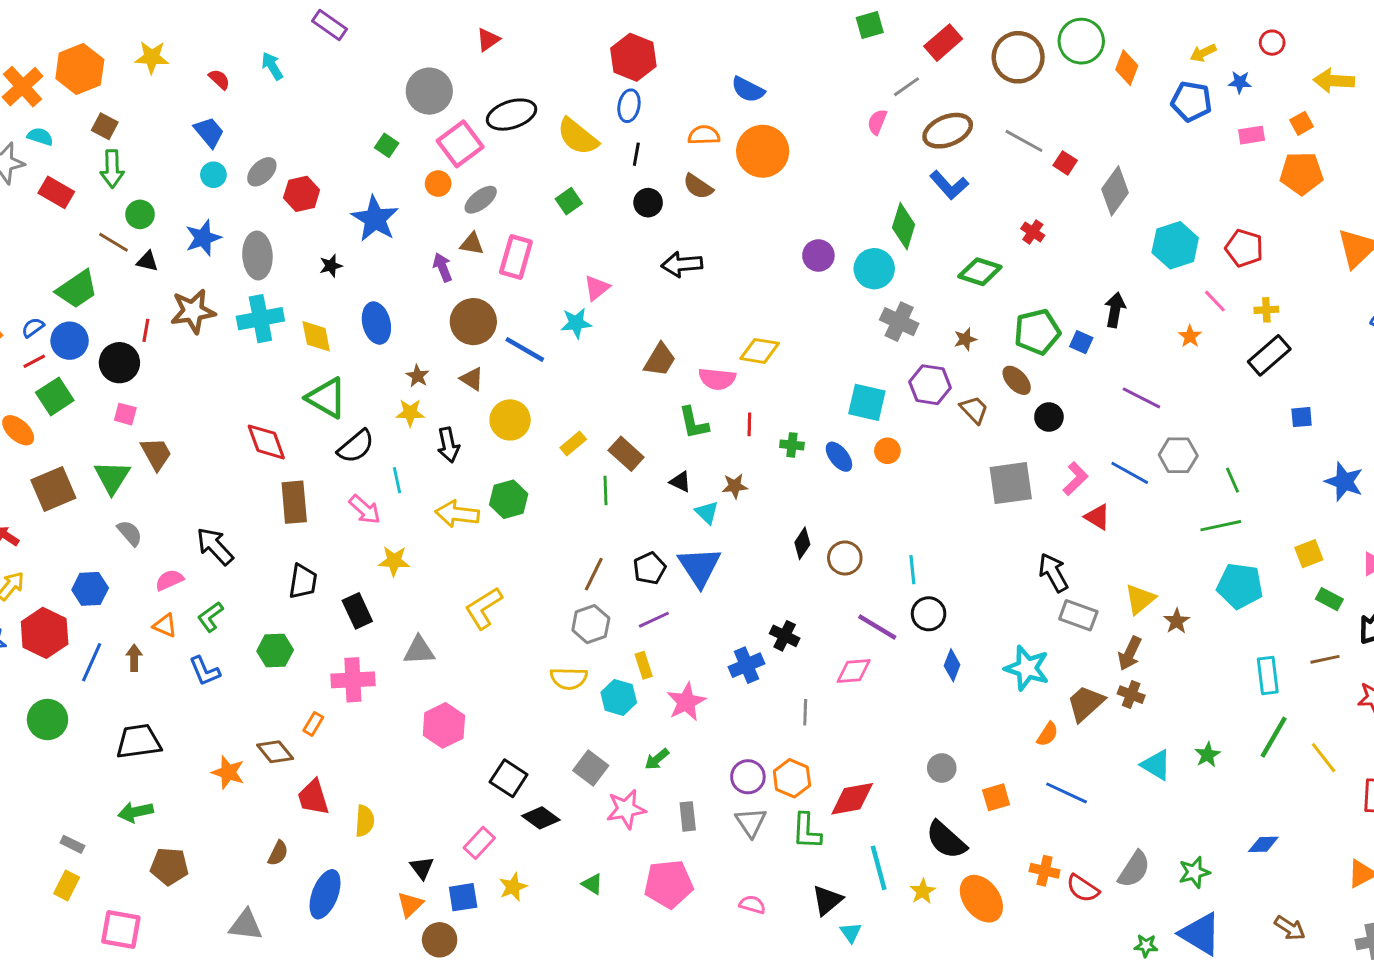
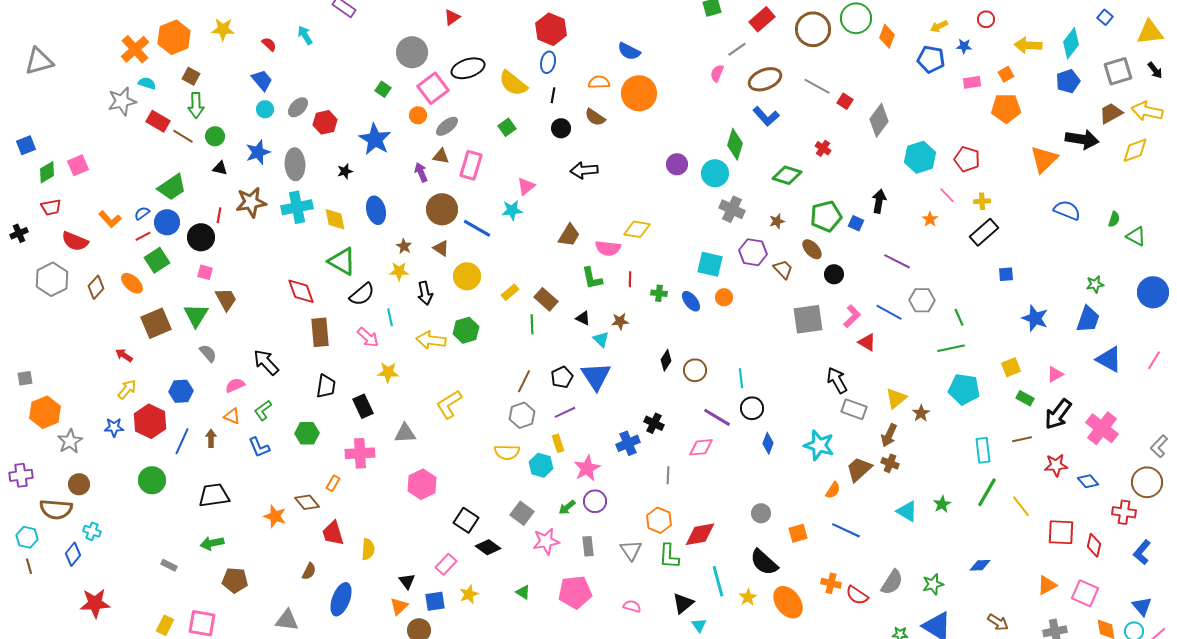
brown line: (114, 242) -> (183, 136), moved
purple circle: (748, 777) -> (595, 501), moved
yellow rectangle: (67, 885) -> (165, 625), moved

